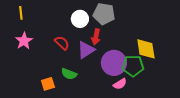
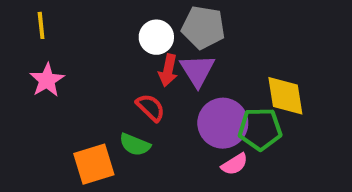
red arrow: (96, 37) -> (168, 70), moved
red semicircle: (62, 43) -> (150, 107), moved
purple triangle: (86, 50) -> (197, 70), moved, turned -30
orange square: (48, 84) -> (94, 164), size x1.5

